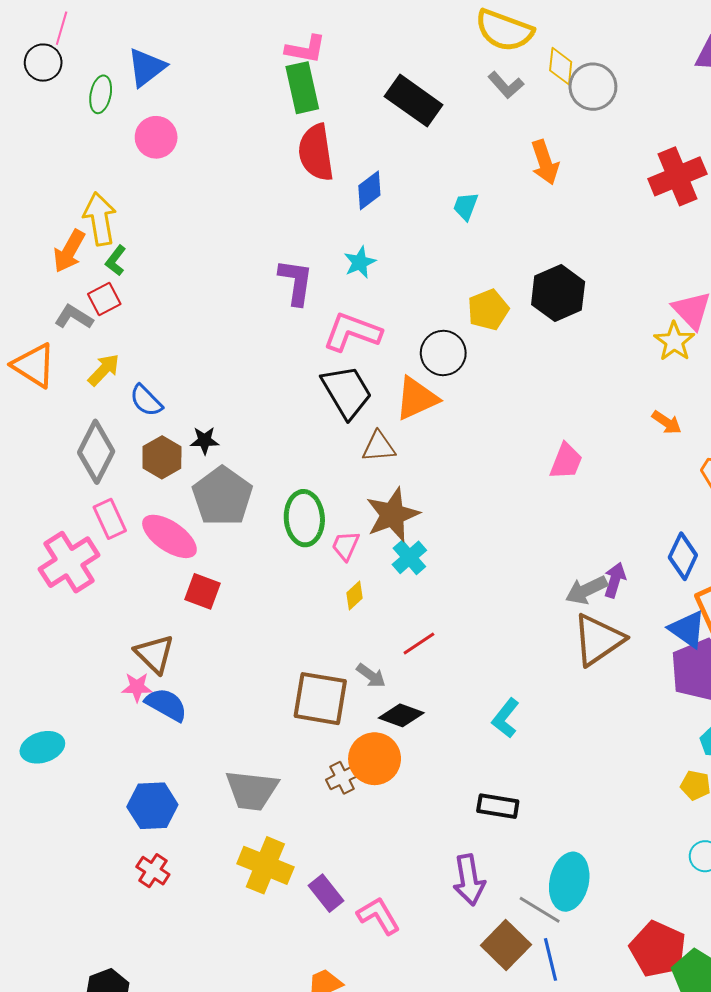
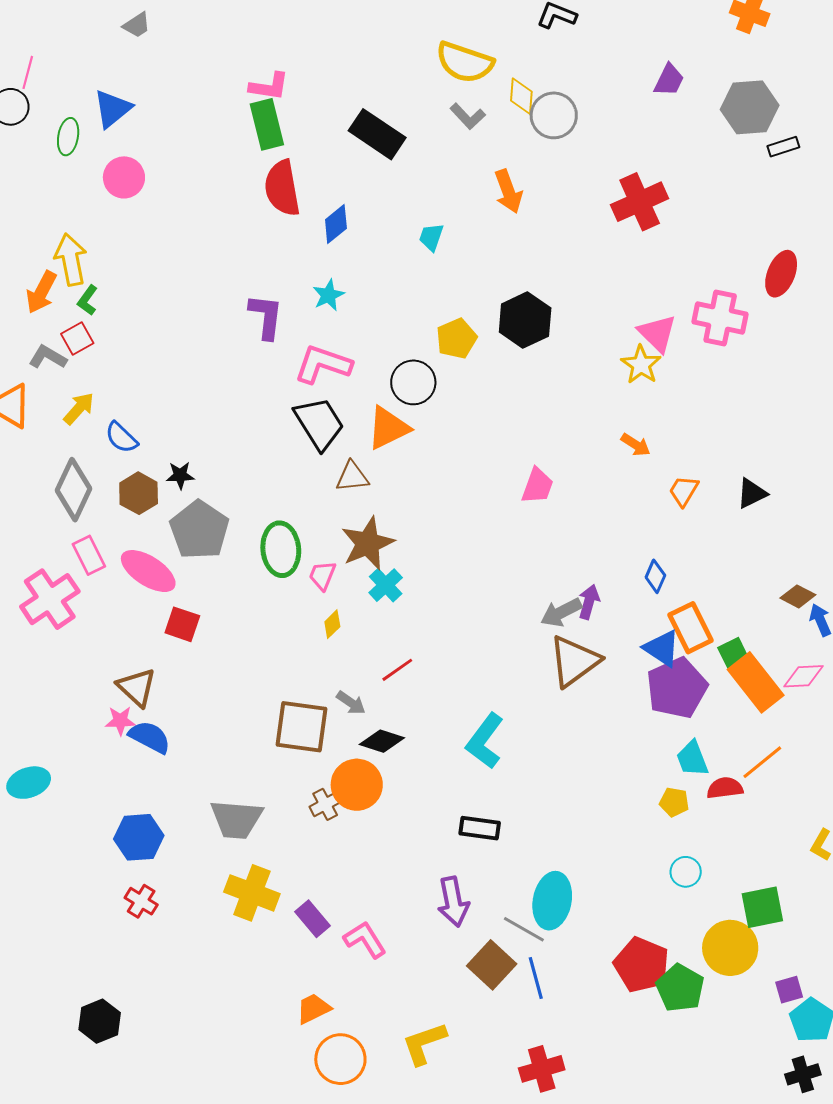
blue diamond: (683, 556) -> (655, 576), size x0.7
cyan L-shape: (506, 718) -> (485, 741), size x1.4

